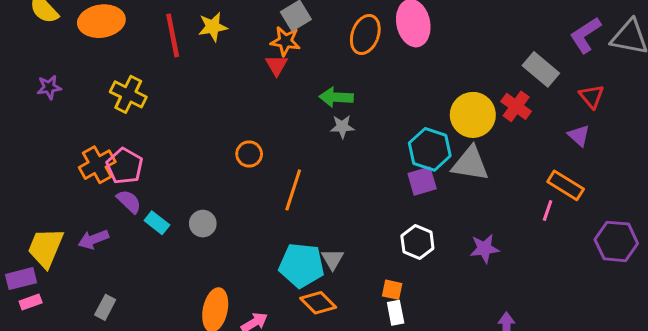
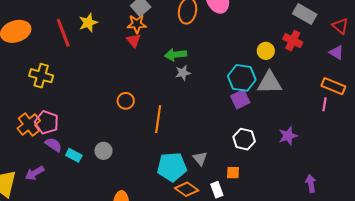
yellow circle: (473, 115) -> (266, 51), size x0.6
gray triangle: (332, 259) -> (200, 158), moved
white rectangle: (396, 313) -> (217, 190), moved

